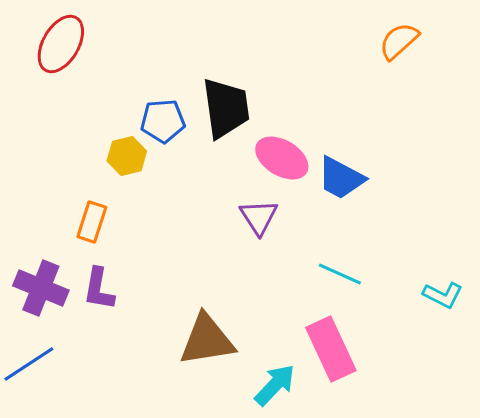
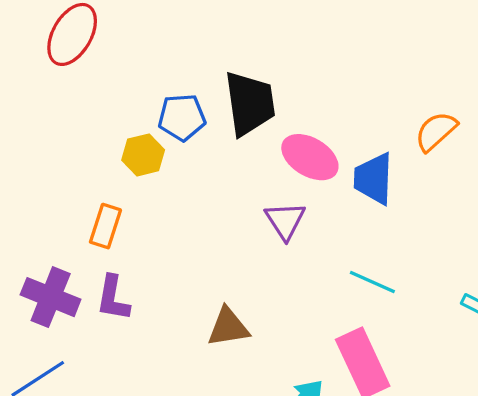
orange semicircle: (399, 41) -> (436, 131), moved
blue trapezoid: (341, 178) -> (373, 179), turned 64
brown triangle: (207, 340) -> (228, 327), moved, size x0.7

